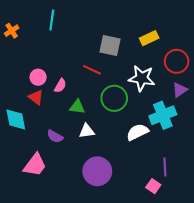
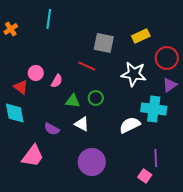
red triangle: (36, 97) -> (21, 87), moved
green circle: (114, 98) -> (96, 98), moved, size x0.6
cyan cross: (163, 115) -> (154, 109), turned 30
white triangle: (87, 131) -> (82, 124), turned 35

